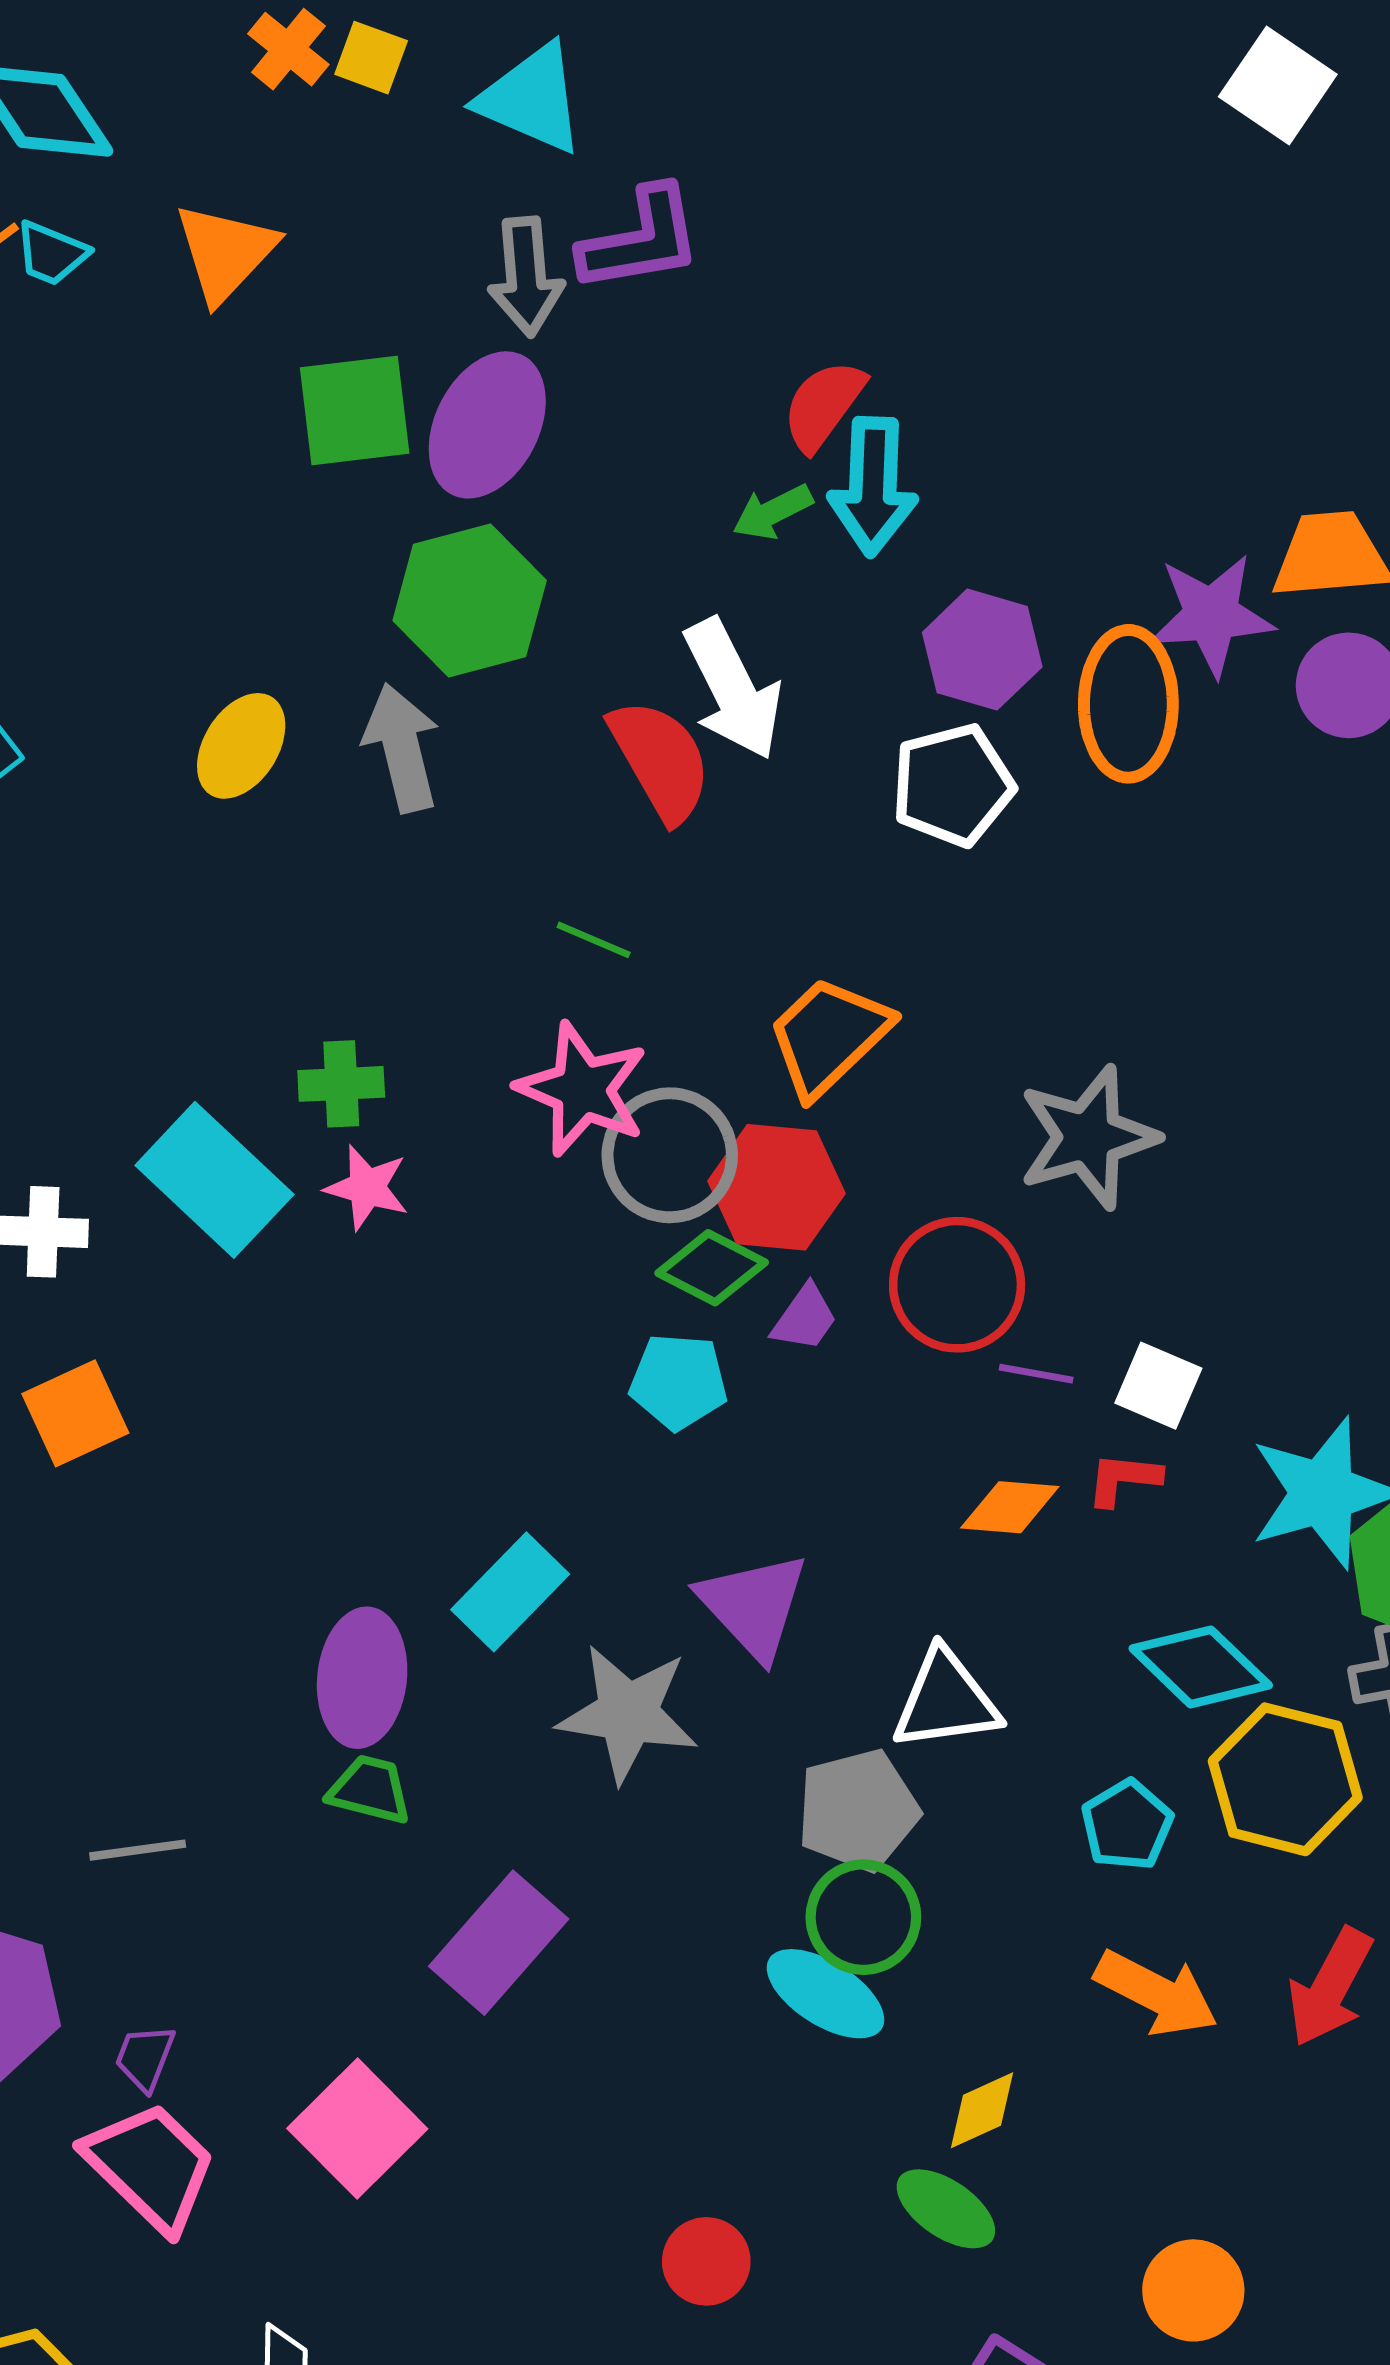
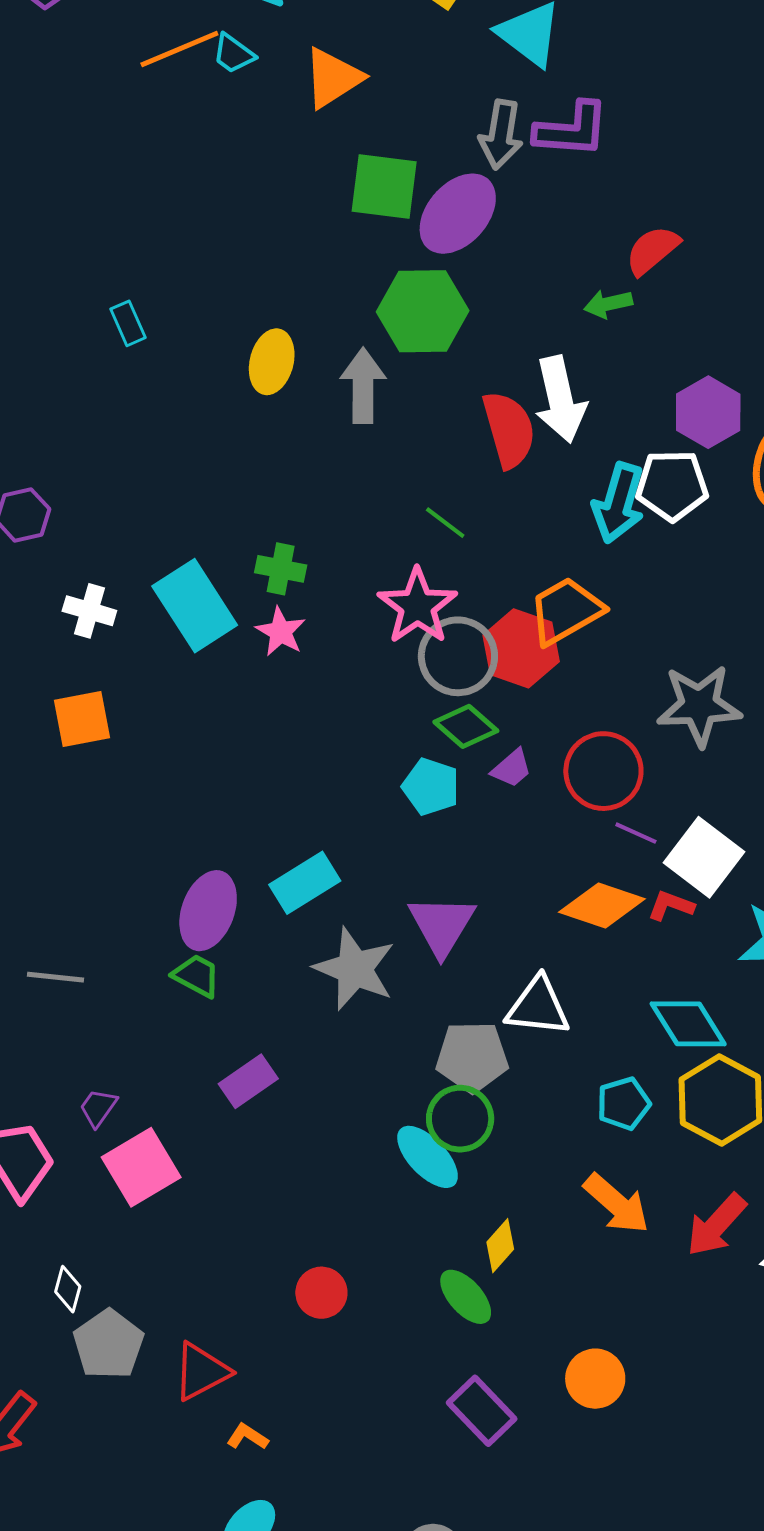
cyan arrow: (873, 486) -> (619, 503), moved
yellow ellipse: (241, 746) -> (272, 362), turned -32
red hexagon: (776, 1187) -> (521, 648), moved
white square: (1158, 1386) -> (704, 857), size x1.5
orange diamond: (1010, 1507) -> (602, 906), size x1.4
purple rectangle: (499, 1943) -> (248, 1081), size x0.7
purple trapezoid: (145, 2058) -> (98, 1108), moved
yellow diamond: (982, 2110) -> (500, 1246), turned -38

